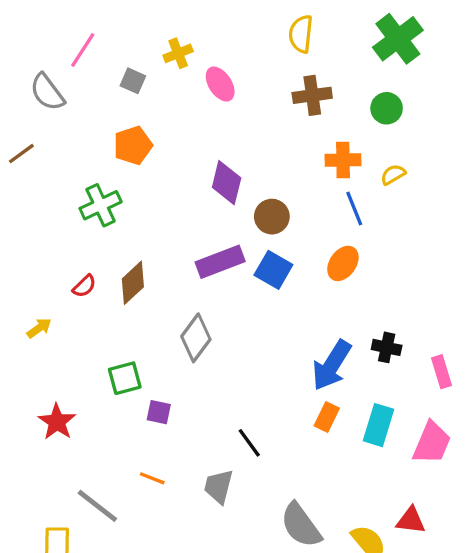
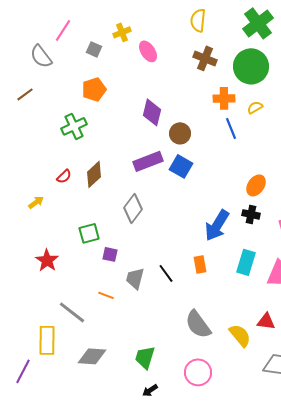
brown cross: (312, 95) -> (205, 58), turned 30
green circle: (387, 108) -> (251, 66), size x1.8
orange ellipse: (343, 263) -> (256, 185), moved
orange rectangle: (327, 417) -> (200, 264), moved, turned -36
gray trapezoid: (219, 486) -> (135, 278), moved

